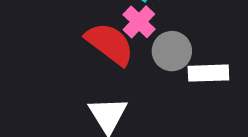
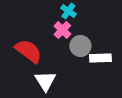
red semicircle: (110, 44) -> (28, 51), moved

